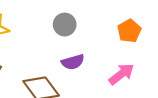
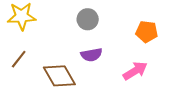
orange pentagon: (129, 31) -> (147, 32), turned 30

